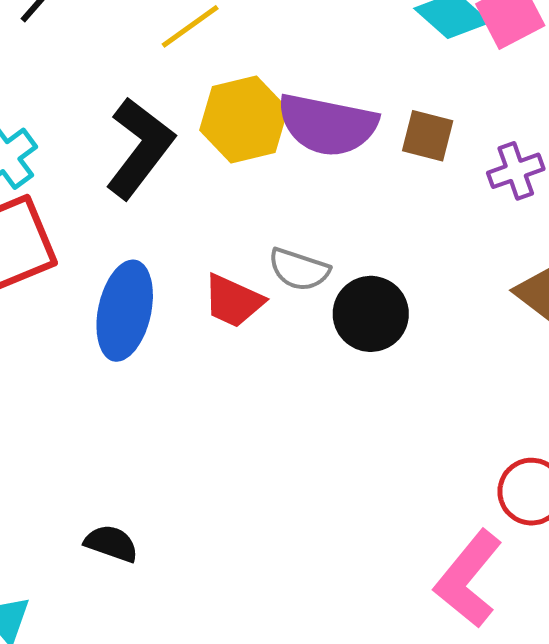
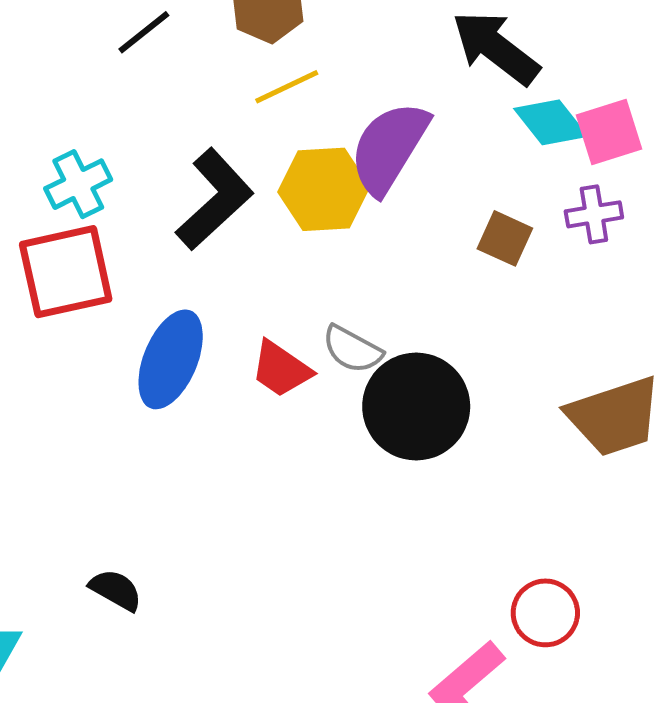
purple semicircle: (327, 125) -> (389, 148), moved, turned 100
purple cross: (516, 171) -> (594, 214), moved
black circle: (371, 314) -> (416, 407), size x1.4

